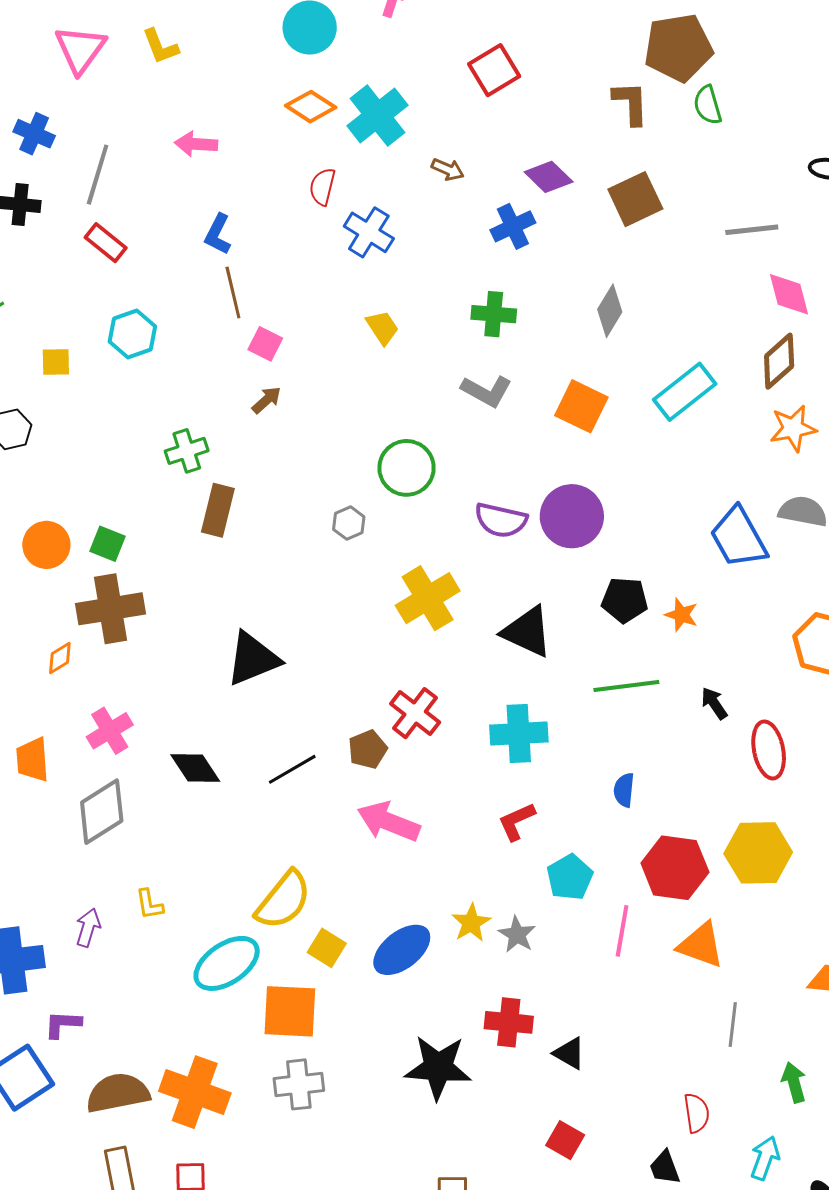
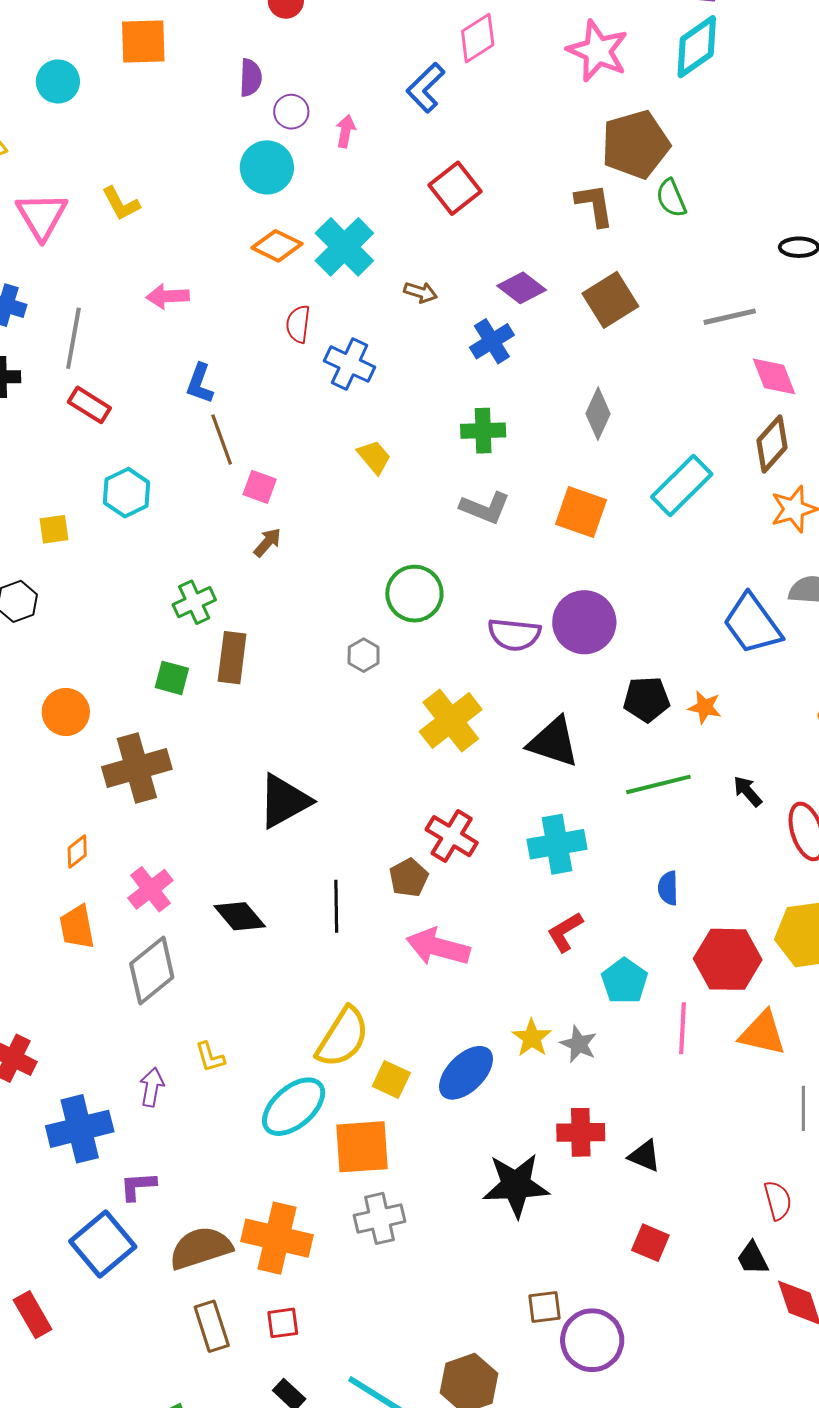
green square: (107, 544) -> (172, 678), moved
orange diamond: (60, 658) -> (77, 852), moved
black line: (292, 769) -> (336, 906), turned -54

